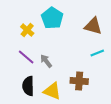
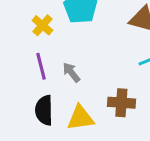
purple line: (26, 57) -> (41, 66), turned 36
yellow triangle: (52, 91) -> (80, 118), turned -30

